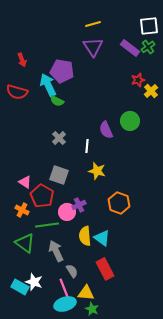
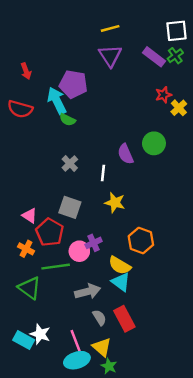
yellow semicircle: (85, 236) -> (120, 265), moved, turned -54
gray arrow: (56, 251) -> (88, 291), moved, turned 100
gray semicircle: (72, 271) -> (99, 318), moved
yellow triangle: (86, 293) -> (102, 347), turned 36

